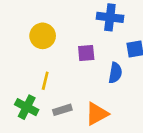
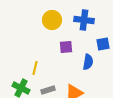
yellow circle: (43, 36) -> (52, 20), moved

